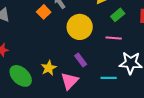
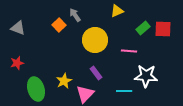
green rectangle: (118, 15) -> (143, 28), moved
green ellipse: (21, 76) -> (36, 89), turned 30

